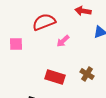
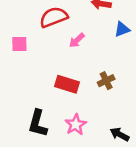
brown cross: (87, 74) -> (106, 81), turned 32

